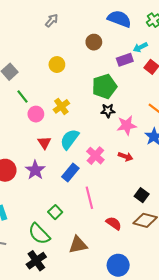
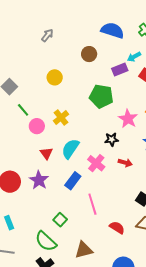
green pentagon: (104, 86) -> (101, 96), turned 30
black star: (108, 111) -> (112, 139), moved
pink star: (127, 125) -> (128, 119), moved, turned -30

